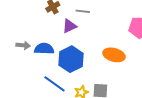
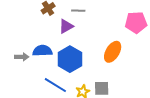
gray arrow: (23, 45) -> (22, 57), moved
orange ellipse: (114, 55) -> (113, 52), turned -70

